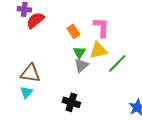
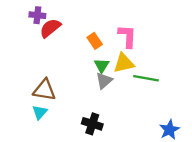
green line: (117, 63) -> (146, 78), turned 55

